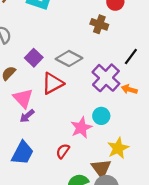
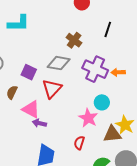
brown cross: (99, 24) -> (74, 40), moved, turned 35
black line: (131, 57) -> (108, 29), moved
purple arrow: (27, 116) -> (39, 123), turned 72
brown triangle: (101, 168) -> (112, 134), moved, turned -42

